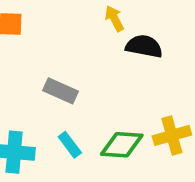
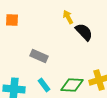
black semicircle: (144, 46) -> (84, 32), turned 36

